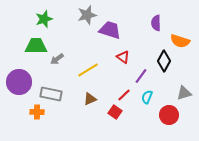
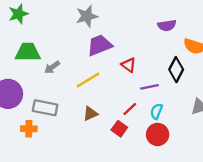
green star: (44, 19) -> (18, 14), moved
purple semicircle: (156, 23) -> (167, 25), turned -98
purple trapezoid: (110, 30) -> (100, 45), moved, turned -40
purple line: (141, 76) -> (149, 87), turned 42
red circle: (169, 115) -> (158, 134), moved

